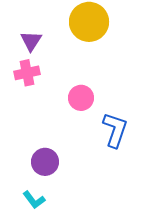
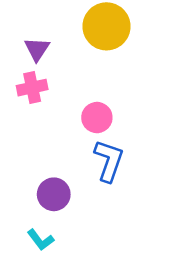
blue L-shape: (115, 130) -> (109, 161), moved

